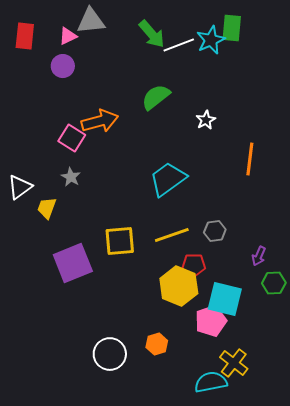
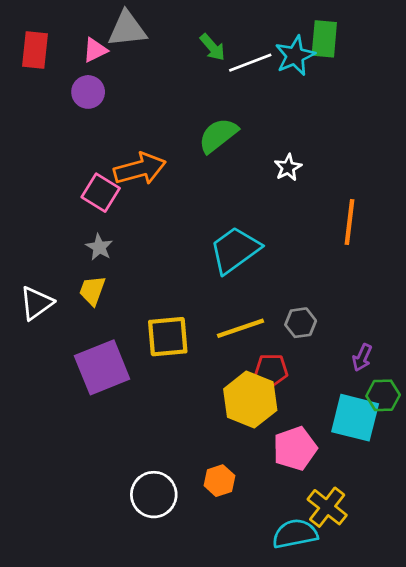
green arrow: (152, 34) -> (212, 47), size x0.7
white triangle: (20, 187) -> (36, 303), moved
yellow trapezoid: (47, 208) -> (92, 290), moved
cyan square: (225, 299) -> (355, 418), moved

